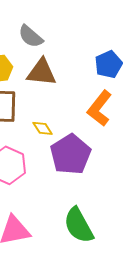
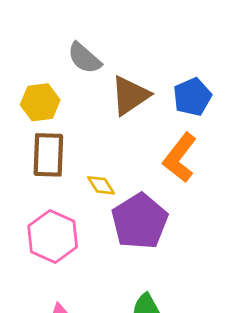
brown triangle: (42, 72) -> (130, 95), moved, turned -40

